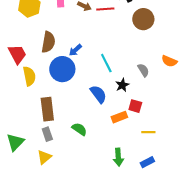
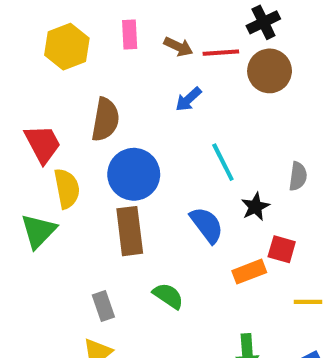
brown circle: (143, 19) -> (270, 71), moved
blue arrow: (75, 50) -> (188, 99), moved
gray semicircle: (143, 70) -> (298, 176), turned 40
brown rectangle: (47, 109) -> (130, 231), moved
green triangle: (15, 142) -> (38, 231), moved

